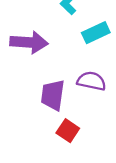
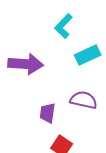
purple trapezoid: (53, 95) -> (48, 113), size x0.7

